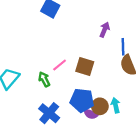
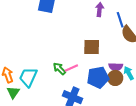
pink line: (60, 65) -> (71, 68), moved, turned 32
purple semicircle: (91, 114) -> (116, 67), moved

